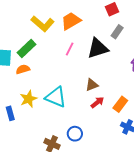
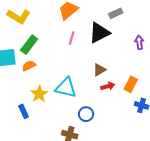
yellow L-shape: (43, 24) -> (19, 16), moved
gray rectangle: (117, 32) -> (116, 13), turned 40
red arrow: (97, 102) -> (108, 86), turned 32
blue circle: (75, 134) -> (86, 114), moved

